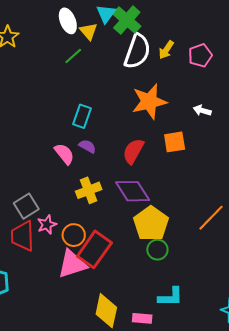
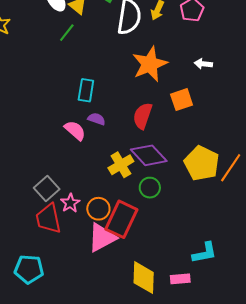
yellow cross: (89, 190) -> (121, 165), moved
yellow pentagon: (151, 224) -> (202, 163), moved
green circle: (157, 250) -> (150, 188), moved

